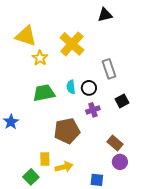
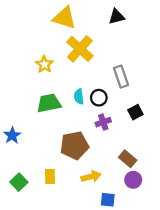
yellow triangle: (26, 36) -> (64, 18), moved
yellow arrow: (64, 167) -> (91, 177), moved
green square: (31, 177) -> (19, 182), moved

